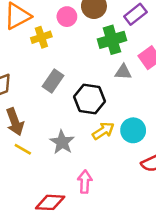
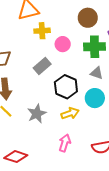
pink circle: (67, 17) -> (63, 44), moved
cyan circle: (133, 130) -> (95, 98), moved
pink arrow: (85, 182) -> (65, 143), moved

